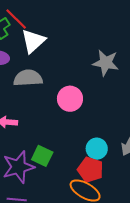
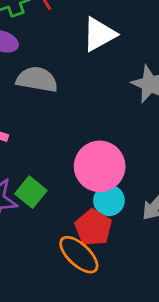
white triangle: (33, 41) -> (99, 34), moved
pink circle: (70, 99) -> (100, 166), moved, size x1.4

